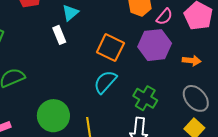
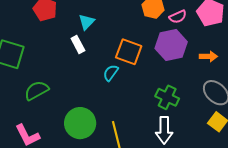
pink semicircle: (164, 17) -> (178, 17), turned 30
cyan semicircle: (105, 82) -> (111, 73), moved, size x0.7

